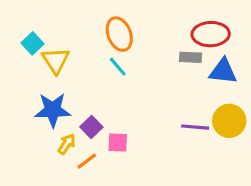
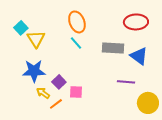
gray rectangle: (191, 57) -> (113, 48), moved, size x1.5
blue triangle: (223, 71) -> (139, 56), moved, turned 30
yellow circle: (229, 121) -> (148, 103), moved
yellow arrow: (67, 144) -> (43, 93), turned -88

